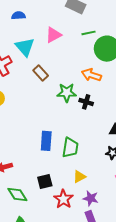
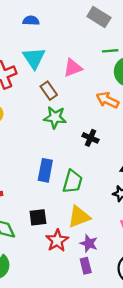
pink triangle: (53, 35) -> (73, 68), moved
green star: (67, 93) -> (55, 117), moved
black cross: (86, 102) -> (90, 138), moved
yellow triangle: (79, 177) -> (79, 217), size x1.5

